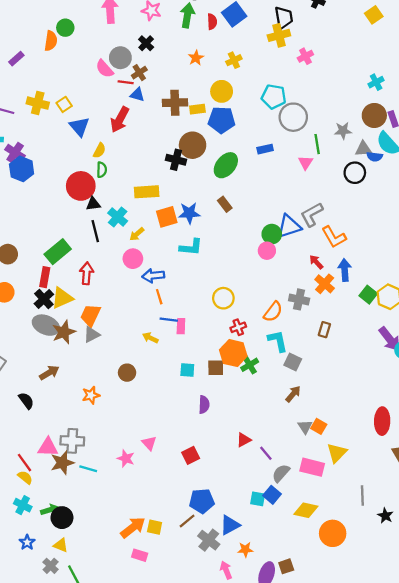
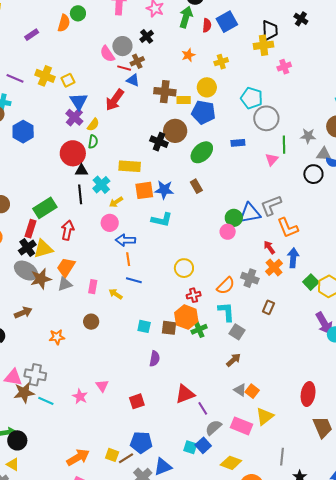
purple cross: (15, 153) -> (74, 117), moved
pink rectangle: (181, 326) -> (93, 287), moved
gray triangle: (305, 427) -> (240, 390), turned -32
red triangle: (244, 440) -> (185, 394), size x1.5
yellow square: (155, 527) -> (112, 455), moved

